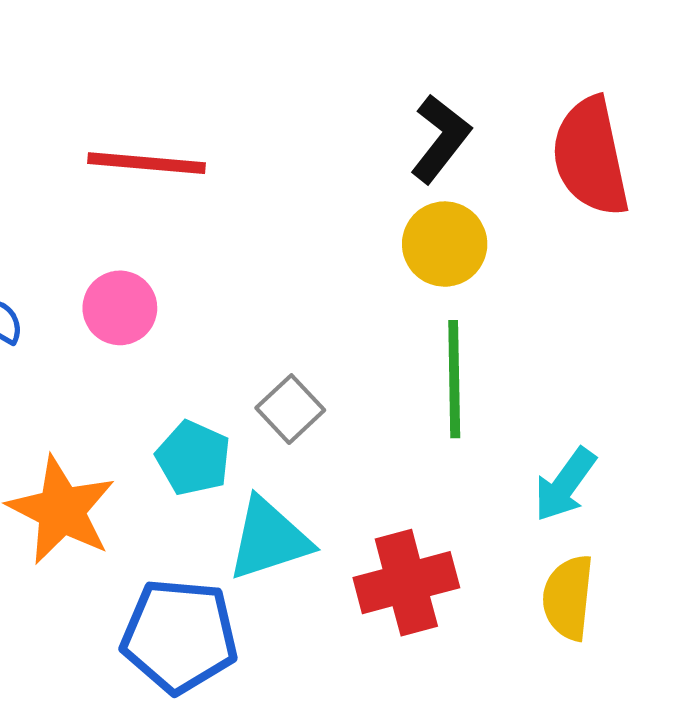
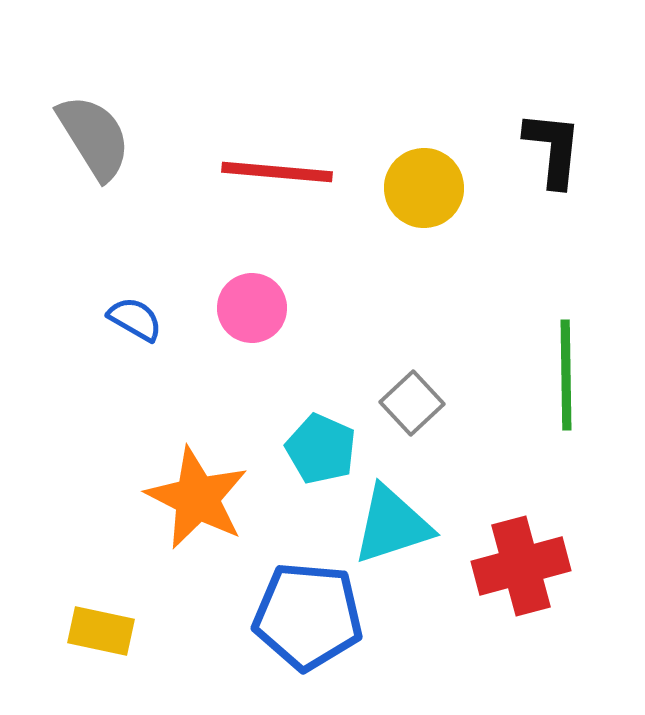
black L-shape: (440, 139) -> (553, 149), turned -32
yellow circle: (445, 244) -> (424, 188), moved

